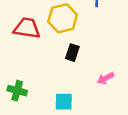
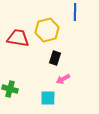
pink arrow: (105, 78) -> (63, 79), moved

